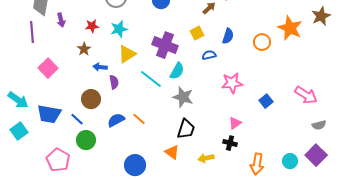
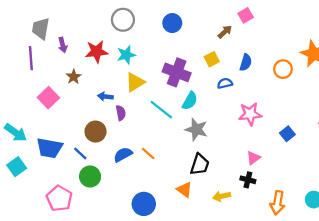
red star: (92, 26) -> (97, 52), size x1.5
brown star: (84, 49) -> (74, 77), moved

